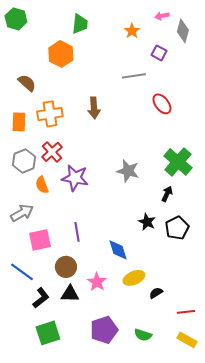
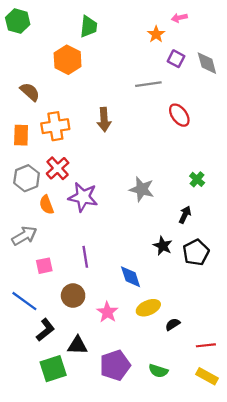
orange star: (132, 31) -> (156, 34), moved
gray diamond: (183, 31) -> (207, 63), moved, turned -30
green cross: (178, 162) -> (197, 179), size x0.5
pink square: (40, 240) -> (44, 266), size x0.7
black triangle: (70, 294) -> (77, 345), moved

